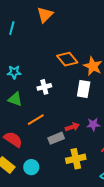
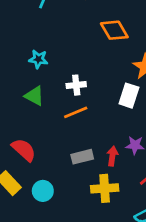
orange diamond: (67, 59) -> (114, 30), moved
orange line: (36, 120) -> (76, 112), moved
red arrow: (72, 127) -> (112, 156), moved, turned -72

